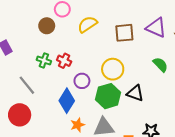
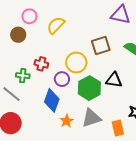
brown square: (124, 33) -> (101, 46), moved
green cross: (44, 60) -> (23, 76), moved
yellow circle: (113, 69) -> (76, 63), moved

